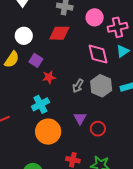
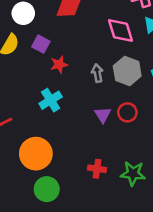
gray arrow: (78, 86) -> (97, 73), turned 144
red circle: (98, 129) -> (127, 112), moved
orange circle: (48, 132) -> (36, 154), moved

